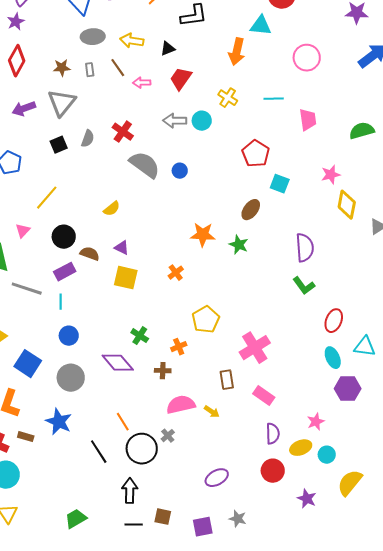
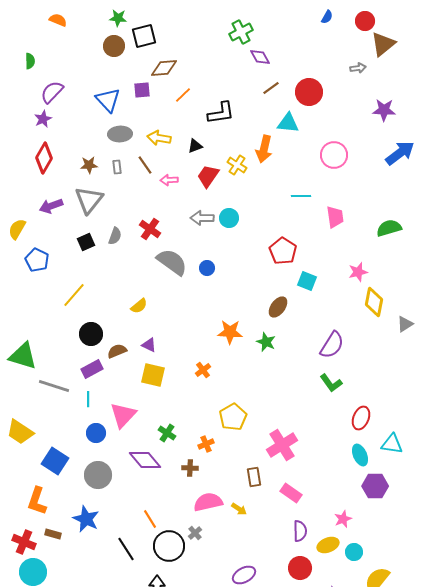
yellow cross: (228, 98) -> (237, 165), moved
pink triangle: (23, 231) -> (123, 415), moved, size x1.8
purple semicircle: (305, 248) -> (332, 345), turned 36
brown semicircle: (90, 254) -> (117, 351), turned -42

